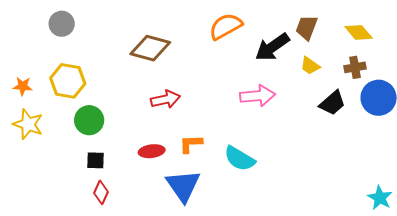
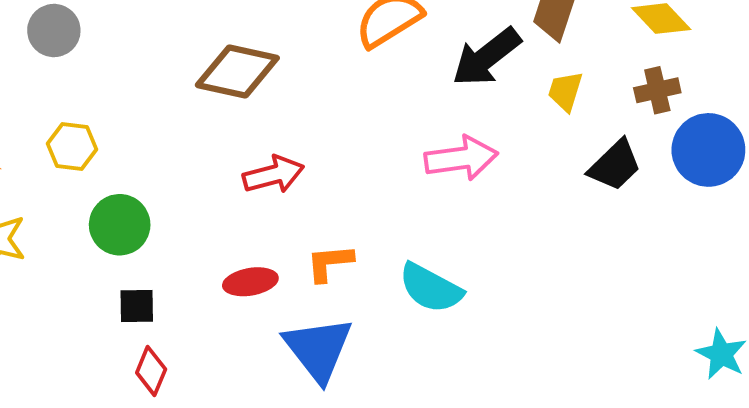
yellow trapezoid: (310, 66) -> (565, 91), turned 75
yellow hexagon: (68, 81) -> (72, 147), size x0.7

